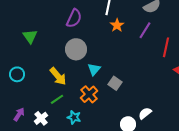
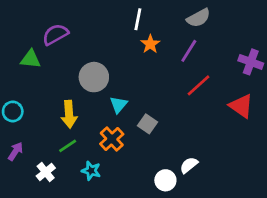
purple semicircle: (74, 18) -> (55, 34), moved, turned -144
green triangle: (30, 36) -> (31, 59), turned -49
red line: (166, 47) -> (198, 85), moved, turned 36
yellow arrow: (58, 76) -> (69, 114), turned 36
purple arrow: (19, 114) -> (15, 151), moved

